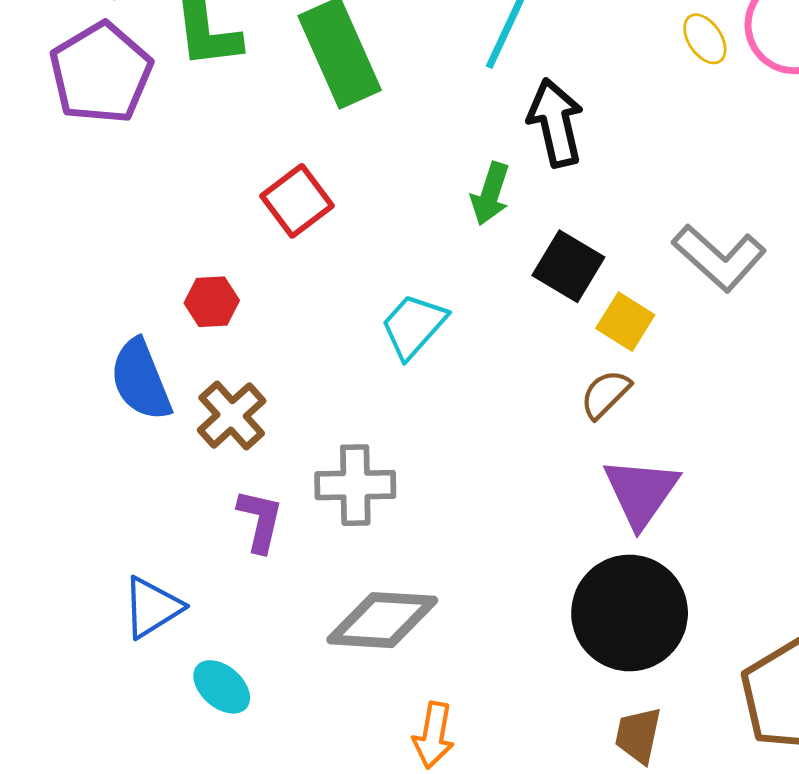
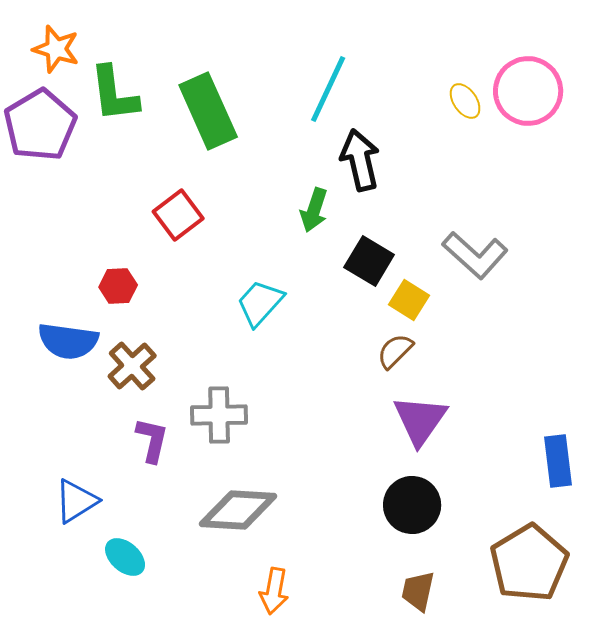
blue semicircle: (141, 380) -> (68, 341), turned -60
black circle: (630, 613) -> (412, 505), size x0.7

